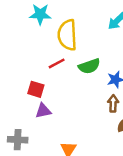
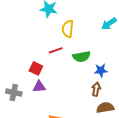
yellow semicircle: (67, 35) -> (68, 29), size x0.7
gray cross: (18, 140) -> (14, 92), moved

